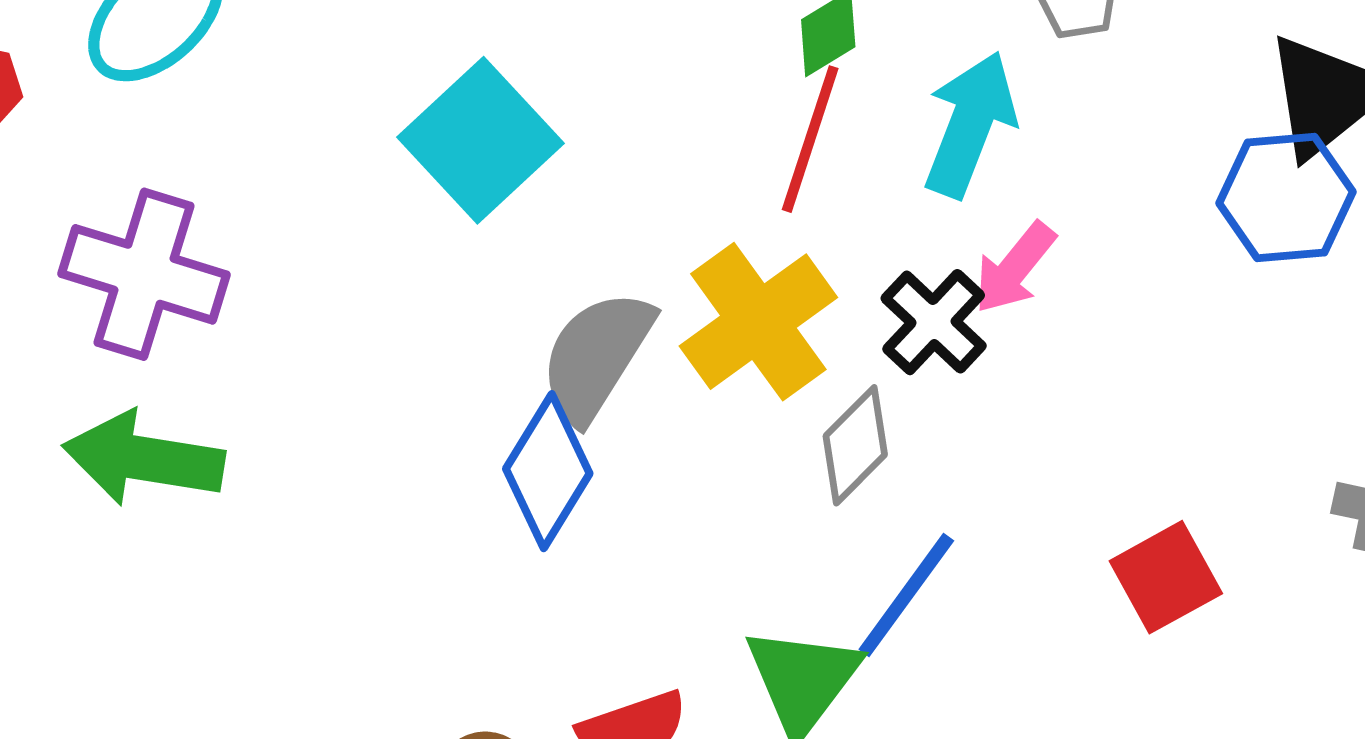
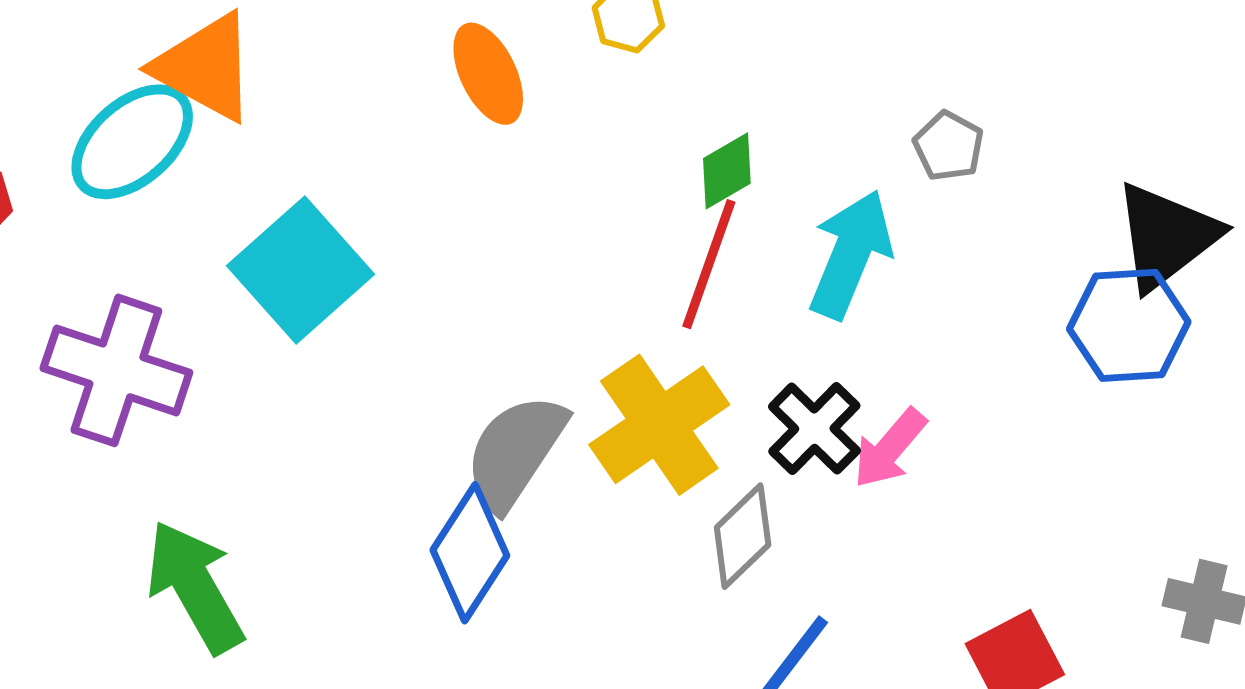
cyan square: (480, 140) -> (300, 270), moved
pink arrow: (1015, 268) -> (890, 448), moved
green arrow: (144, 459) -> (195, 587), moved, turned 50

